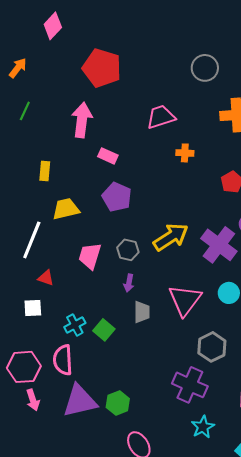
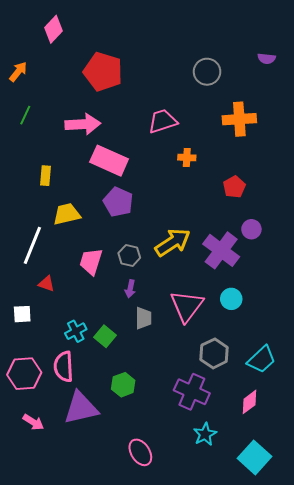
pink arrow: (82, 120) -> (83, 124), turned 80
pink rectangle: (108, 156) -> (109, 161), size x1.8
white square: (33, 308) -> (22, 314), moved
pink arrow: (33, 400) -> (33, 422), moved, turned -40
green hexagon: (118, 403) -> (123, 385), moved

